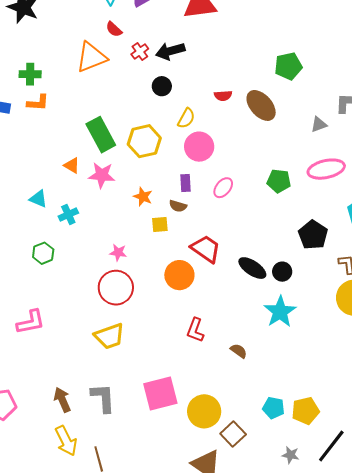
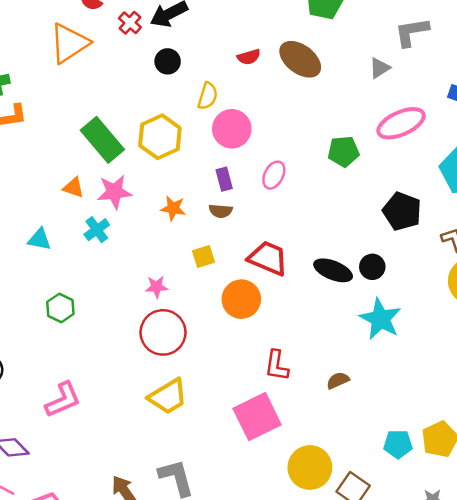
cyan cross: (68, 215) -> (97, 230), moved
yellow square: (160, 225) -> (203, 257), moved
brown semicircle: (239, 351) -> (338, 380), turned -48
pink square: (160, 394) -> (257, 417), moved

